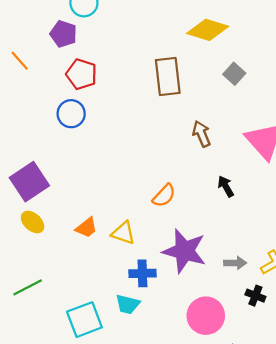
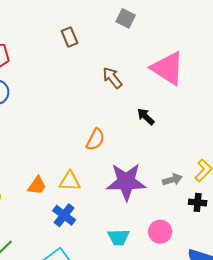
brown rectangle: (168, 77) -> (70, 37), size x0.6
blue cross: (142, 273) -> (64, 215), moved, turned -35
cyan trapezoid: (128, 304) -> (118, 237), moved
pink circle: (206, 316) -> (160, 232), size x0.7

